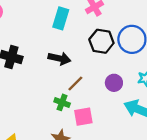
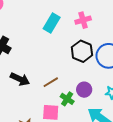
black arrow: (59, 58) -> (20, 79), moved
green cross: (62, 102) -> (67, 99), moved

